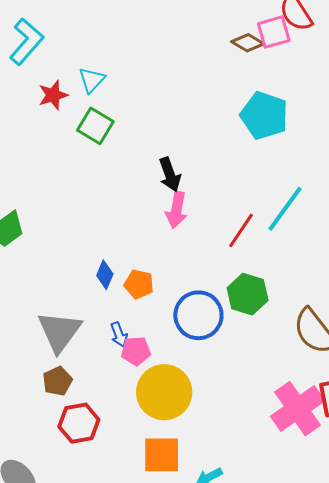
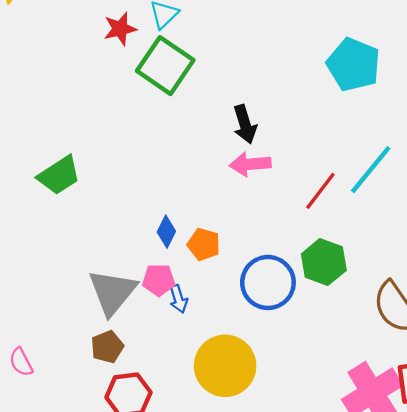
green square: (95, 126) -> (165, 66), size x1.4
pink arrow: (177, 210) -> (250, 164), turned 72
pink pentagon: (136, 351) -> (159, 280), moved

